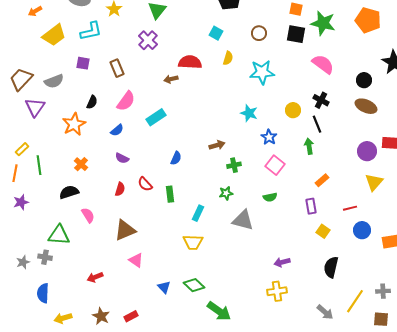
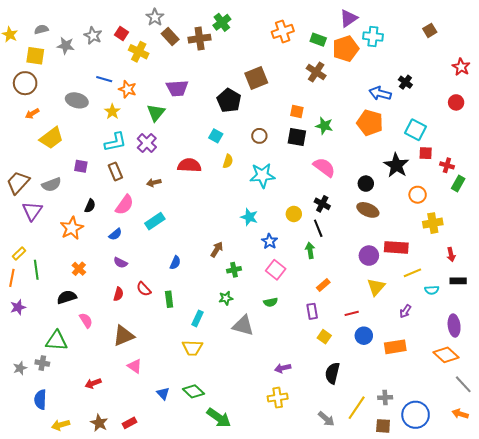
green star: (323, 23) -> (324, 126), size x0.7
cyan L-shape: (91, 31) -> (115, 142), moved
brown arrow: (171, 79) -> (154, 183), moved
brown arrow: (217, 145) -> (217, 249), turned -42

